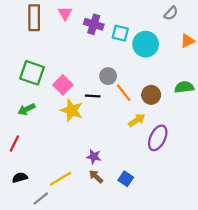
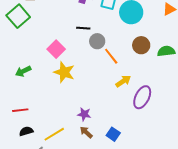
green square: (32, 73) -> (18, 16), moved, turned 30
brown circle: (151, 95) -> (141, 45), moved
black line: (93, 96) -> (83, 28), moved
red line: (14, 143) -> (20, 110), moved, turned 56
black semicircle: (20, 178) -> (26, 131), moved

